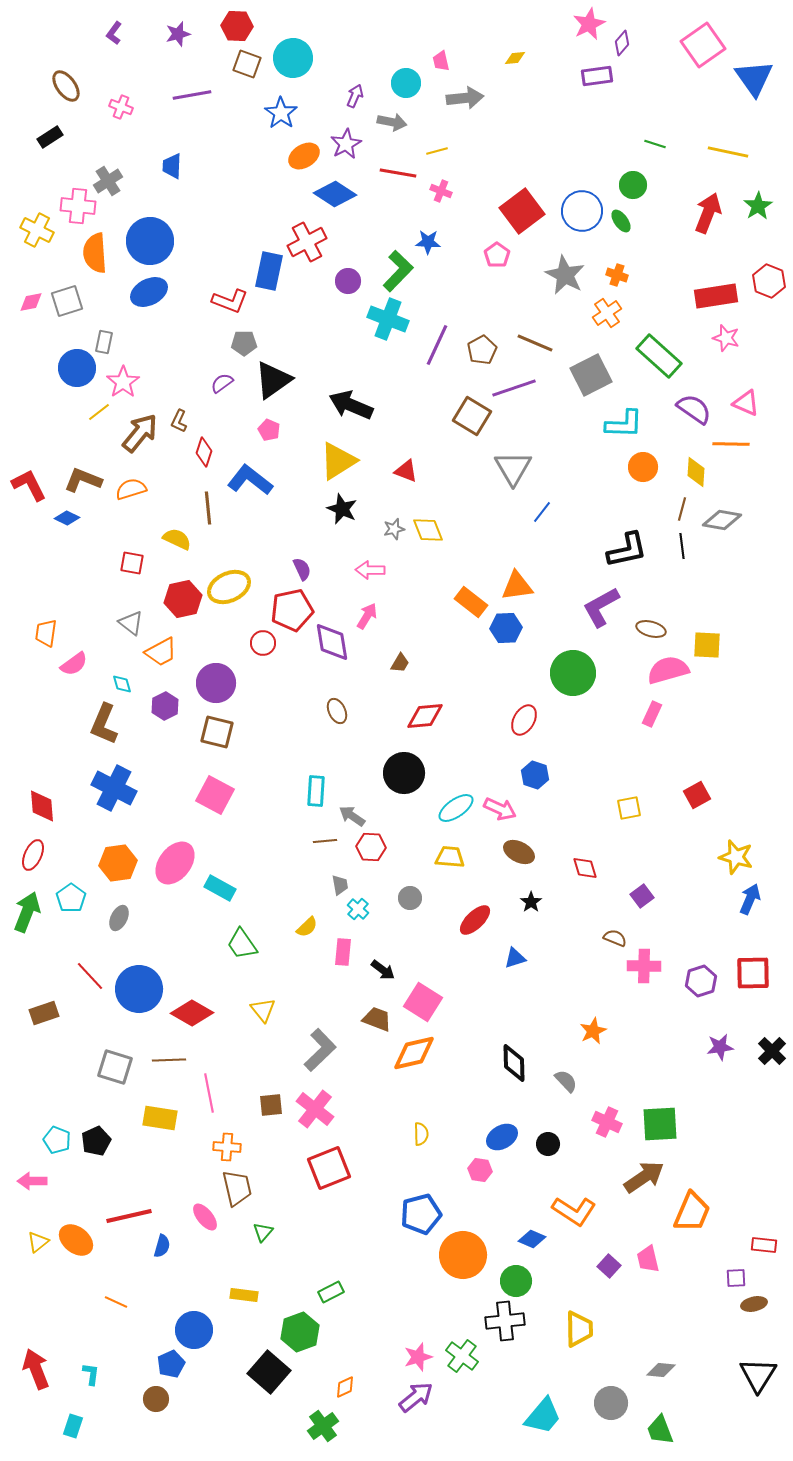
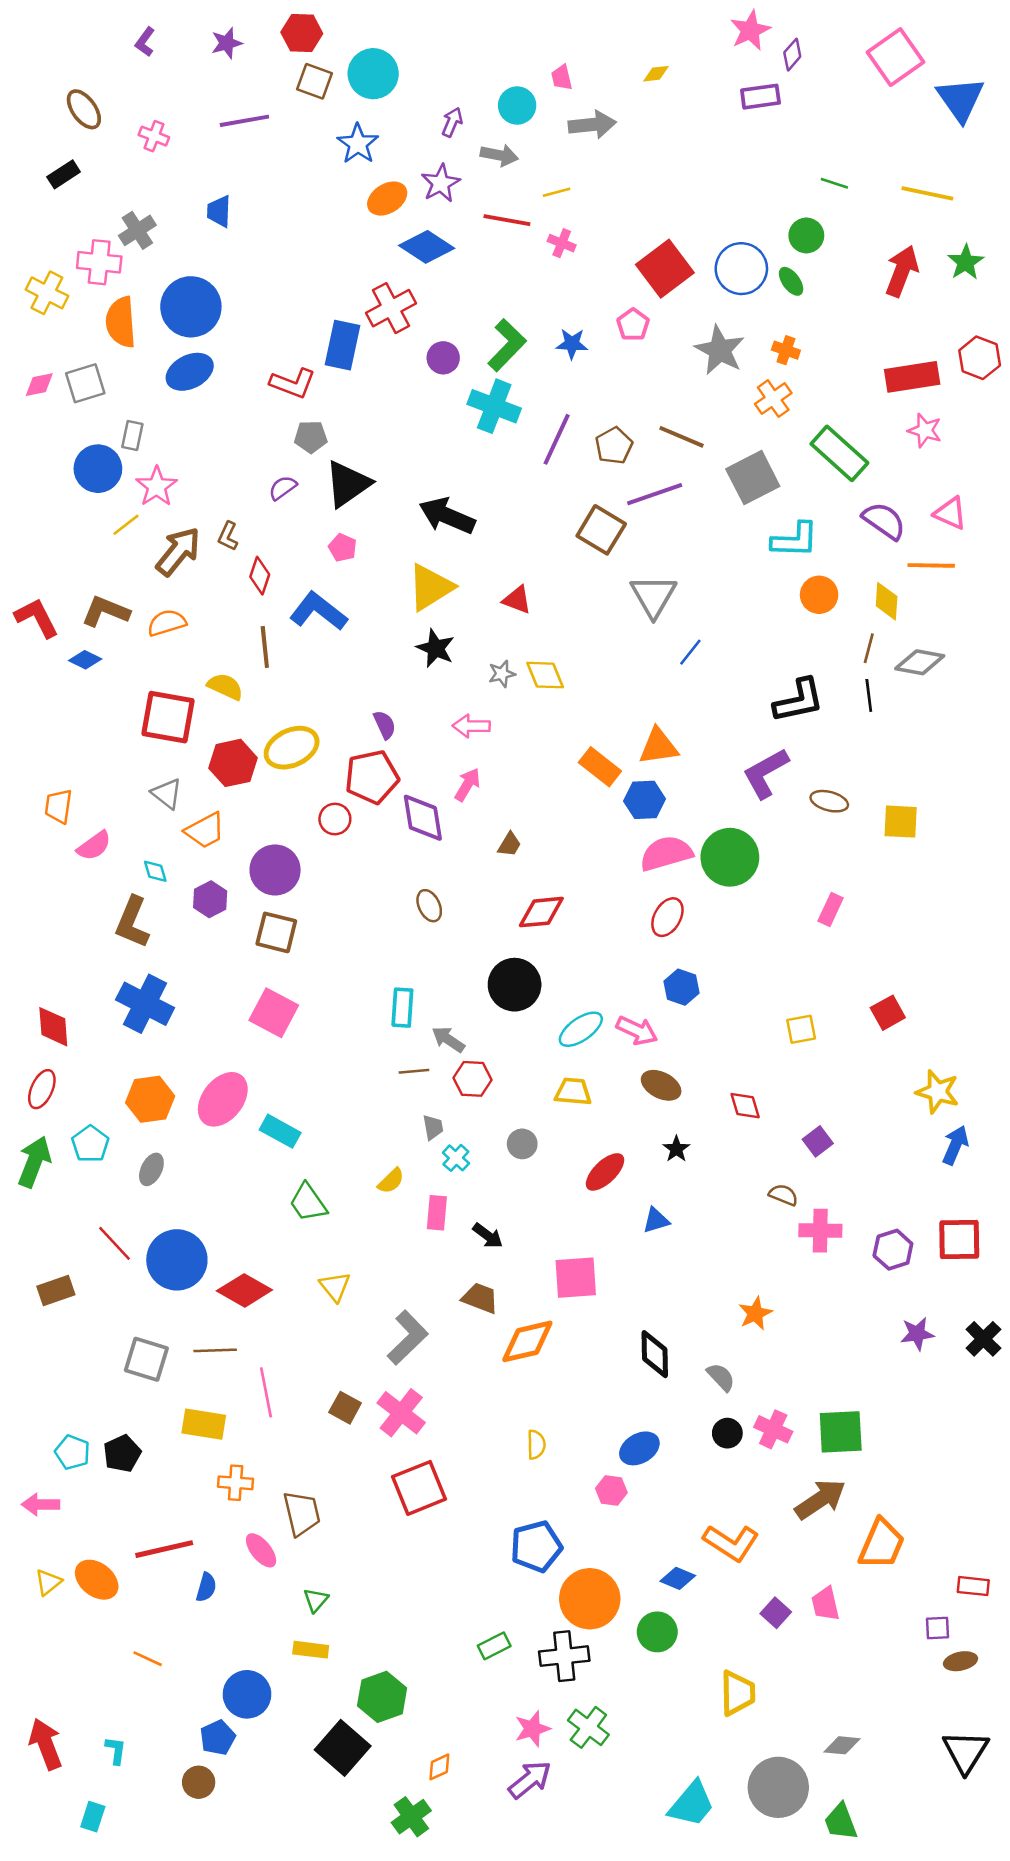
blue star: (428, 242) -> (572, 344), moved
red square: (132, 563) -> (168, 717), size x1.8
pink semicircle: (668, 670) -> (666, 853), moved
pink square: (423, 1002) -> (576, 1278), moved, turned -36
brown square: (271, 1105) -> (345, 1408), turned 35
black circle: (548, 1144) -> (727, 1433), moved
orange cross: (227, 1147) -> (236, 1483), moved
green triangle: (263, 1232) -> (316, 1600), moved
green rectangle: (331, 1292) -> (494, 1646), moved
black cross: (505, 1321) -> (564, 1656), moved
gray circle: (611, 1403) -> (778, 1787), size x1.4

